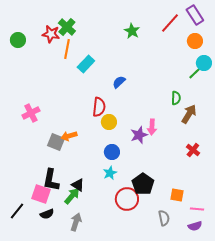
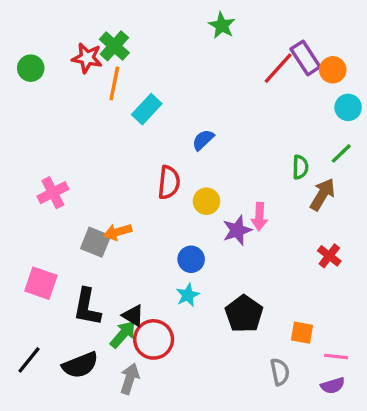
purple rectangle: (195, 15) -> (305, 58), moved
red line: (170, 23) -> (278, 68), moved
green star: (132, 31) -> (222, 25), moved
green line: (195, 73) -> (341, 153), moved
yellow circle: (109, 122) -> (206, 201), moved
pink square: (41, 194) -> (41, 283), moved
red circle: (127, 199) -> (154, 339), moved
black semicircle: (47, 214) -> (80, 365), size x1.5

